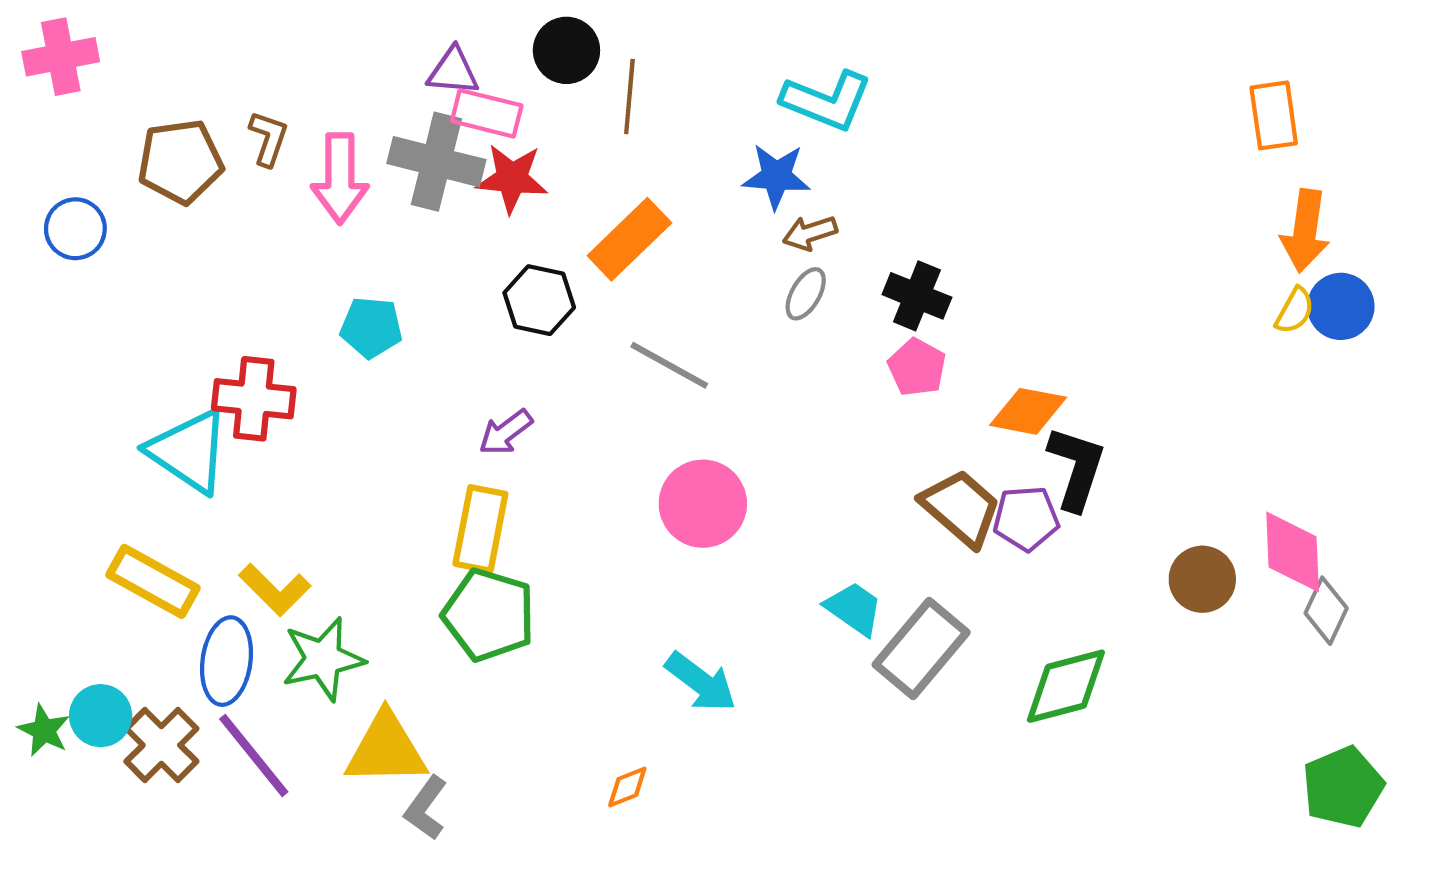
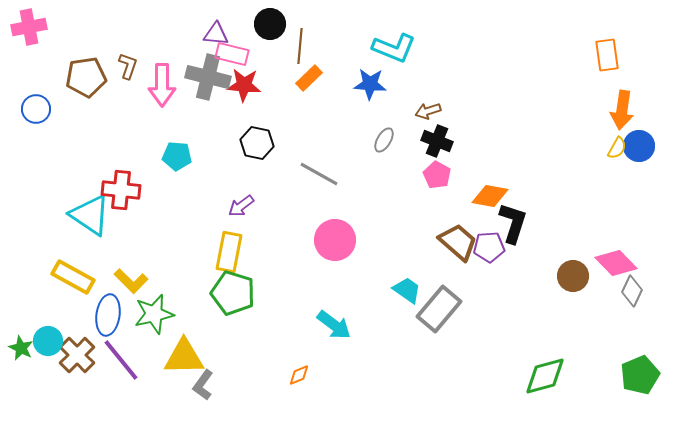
brown arrow: (810, 233) -> (428, 111), moved
orange rectangle: (629, 239) -> (309, 78), moved, size x0.7
pink diamond: (1293, 552) -> (616, 263), turned -42
green diamond: (1066, 686) -> (545, 376), moved

